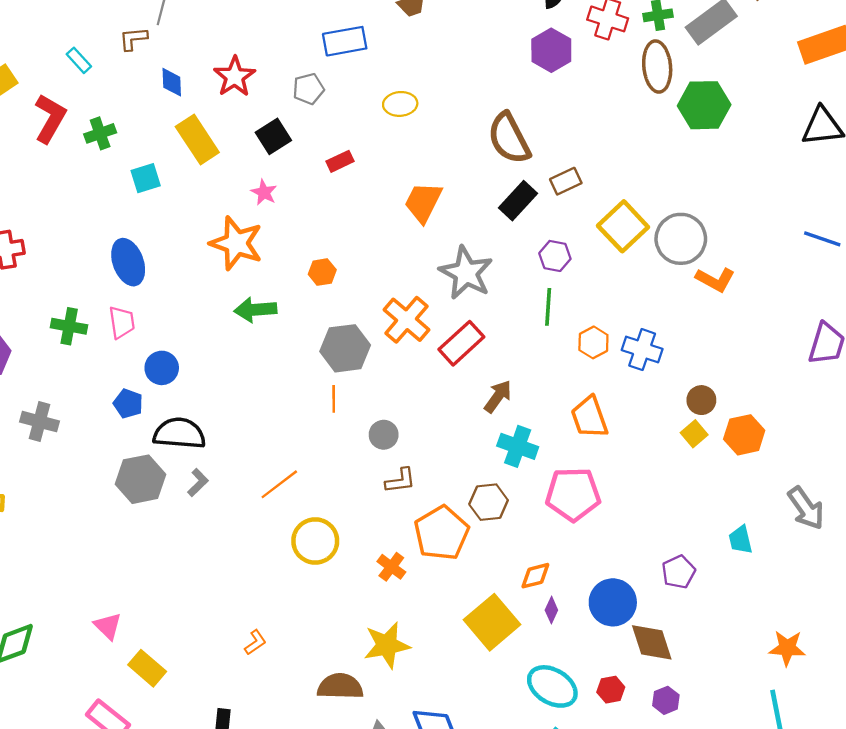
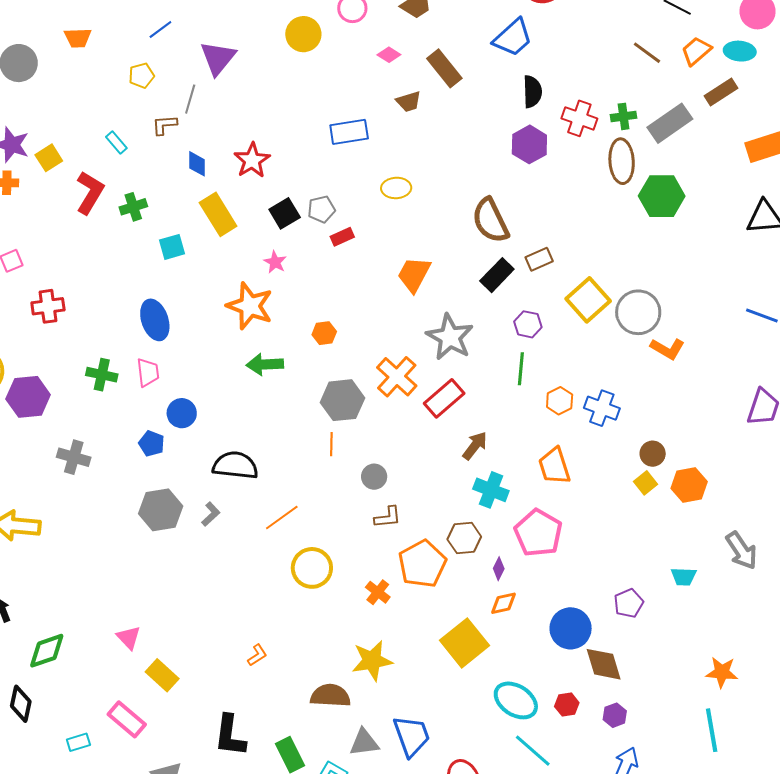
gray pentagon: (308, 89) -> (321, 209), moved
black semicircle: (179, 433) -> (235, 465), moved
pink pentagon: (573, 494) -> (538, 533), turned 30
cyan trapezoid: (740, 540) -> (684, 577), turned -76
purple diamond: (551, 610) -> (499, 569), moved

